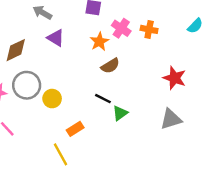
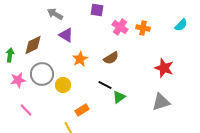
orange star: (99, 42) -> (80, 59), moved

